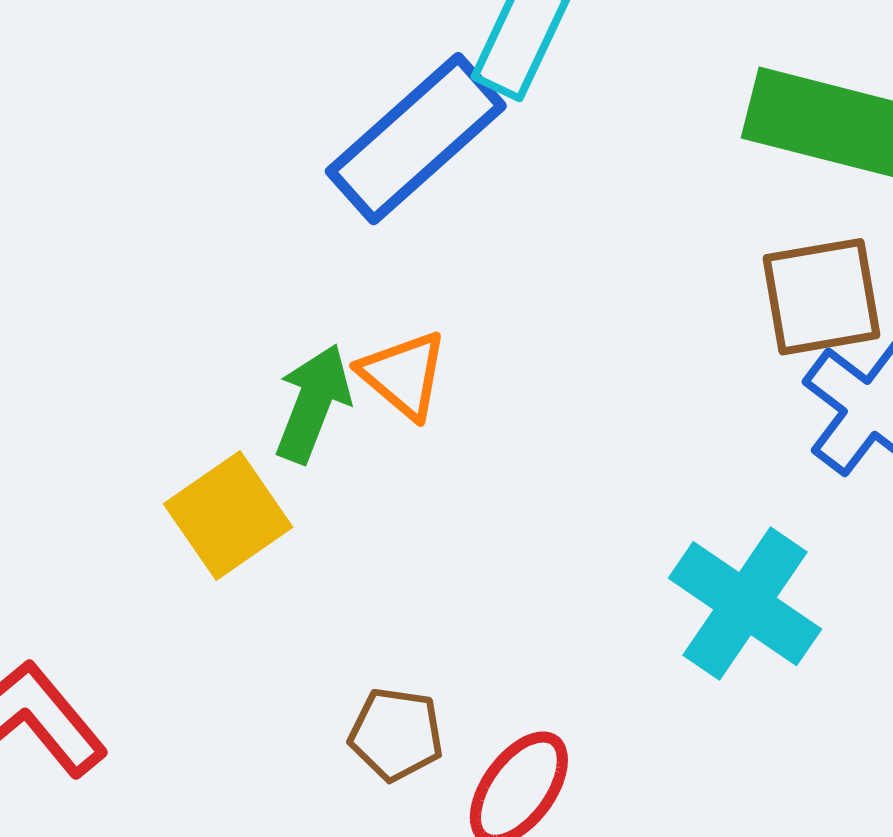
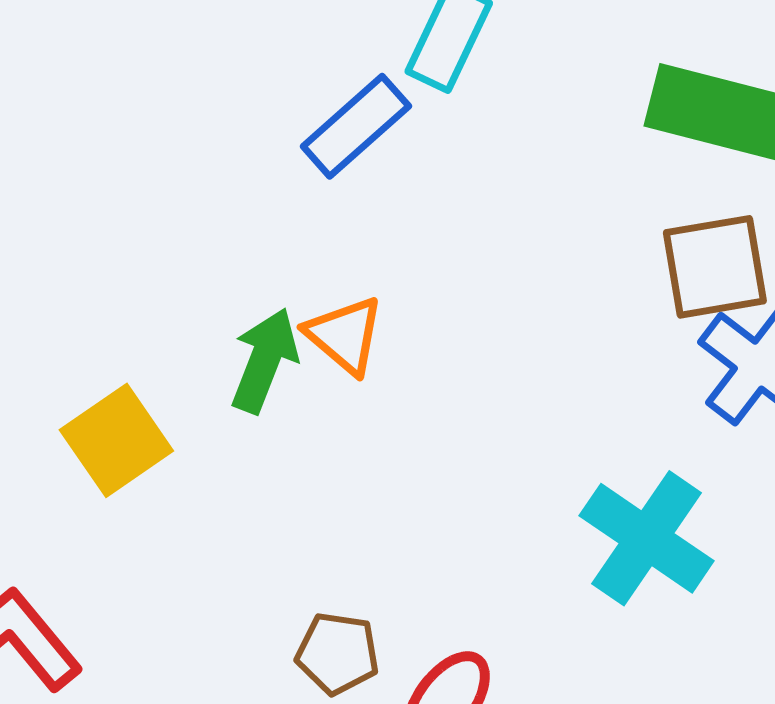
blue rectangle: (416, 139) -> (356, 126), size x0.7
yellow square: (228, 515) -> (116, 440), moved

